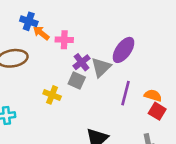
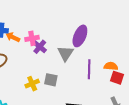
purple cross: (82, 62) -> (40, 47), moved
gray square: (77, 80) -> (51, 80), moved
yellow cross: (52, 95) -> (32, 84), turned -32

